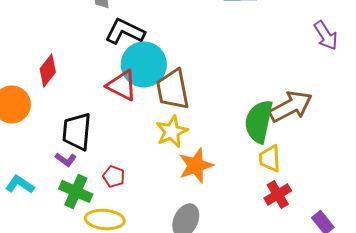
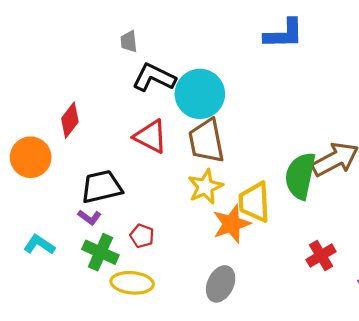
cyan circle: (144, 64) -> (200, 94), moved
black trapezoid: (77, 131) -> (102, 187), turned 72
yellow trapezoid: (270, 158) -> (254, 202), moved, size x1.4

